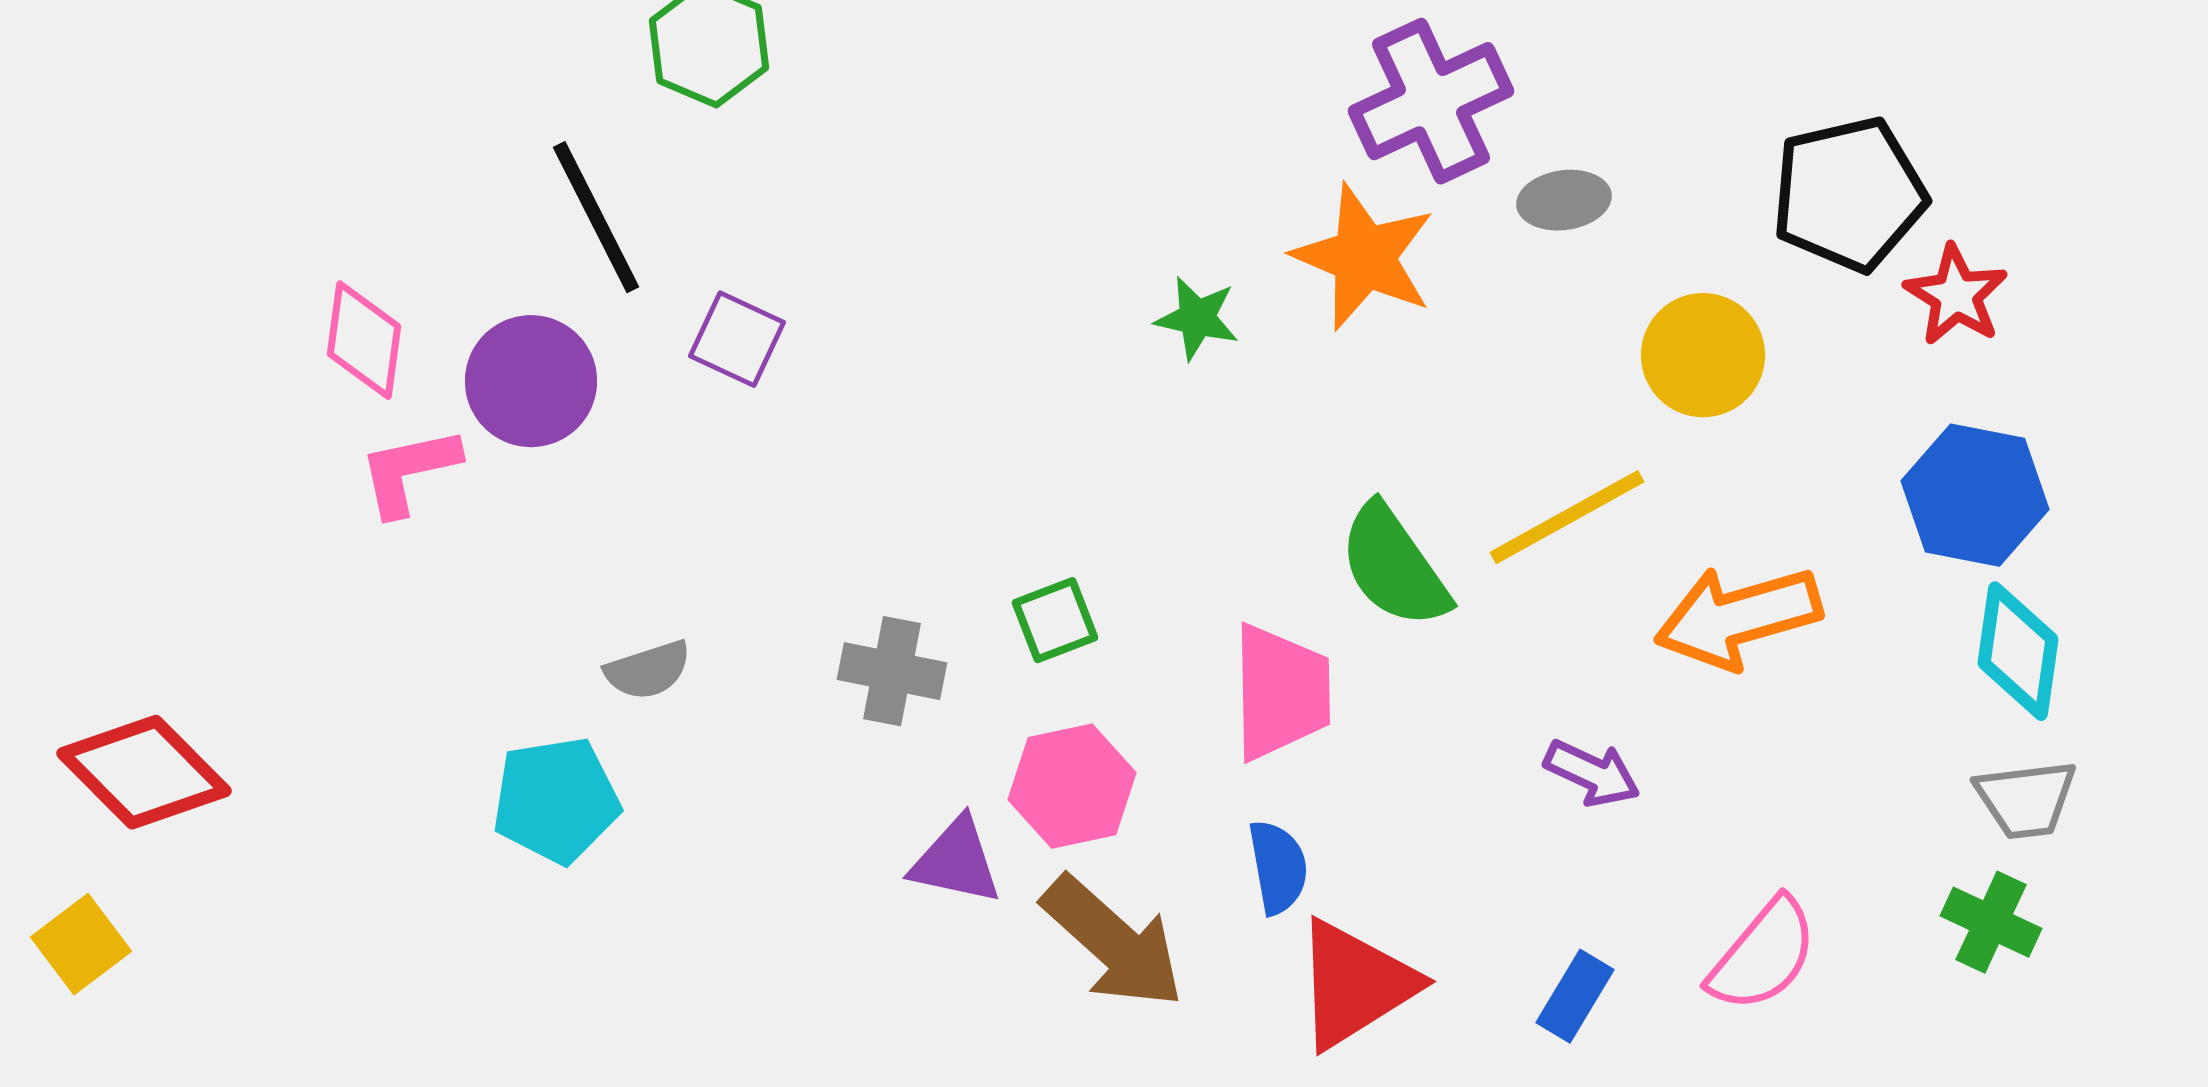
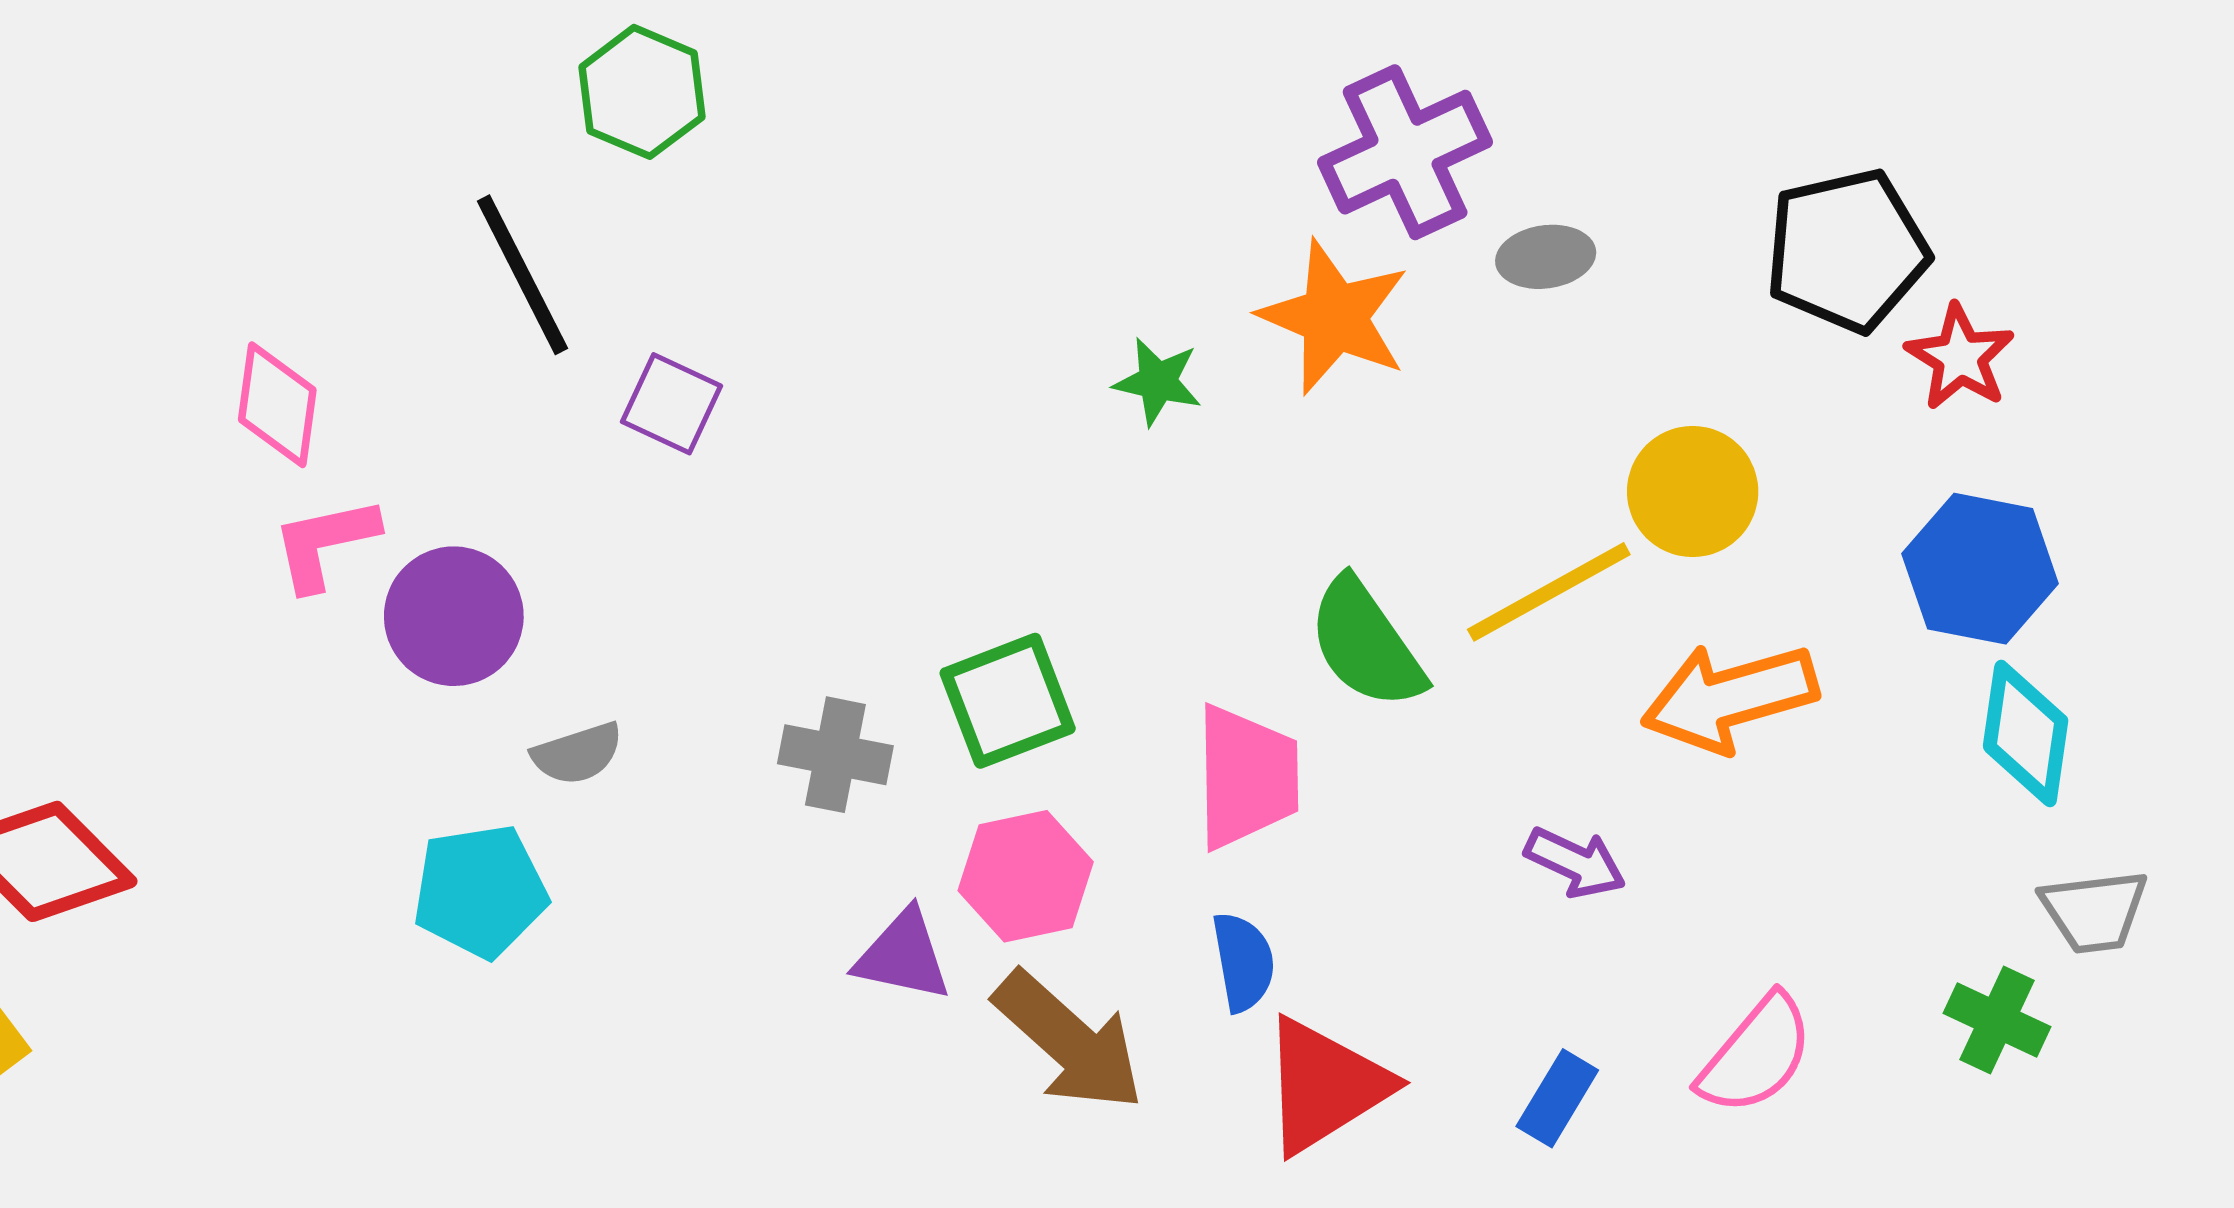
yellow circle: (1703, 355) -> (1693, 492), moved
purple circle: (531, 381) -> (454, 616), moved
green square: (1055, 620) -> (1008, 701), size x1.5
gray trapezoid: (2026, 799) -> (2094, 911), moved

